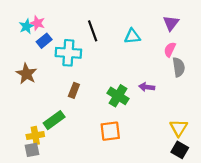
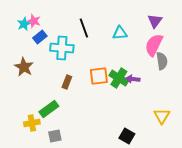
pink semicircle: (170, 50) -> (154, 45), size x1.6
green cross: (118, 96) -> (119, 78), moved
orange square: (110, 131) -> (99, 76), moved
gray square: (32, 150) -> (55, 136), moved
black square: (180, 150) -> (127, 136), moved

